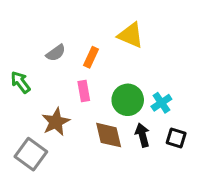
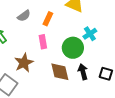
cyan cross: (161, 103) -> (90, 34), moved

